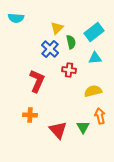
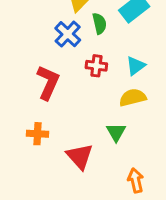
cyan triangle: (95, 58) -> (136, 66), moved, turned -32
orange arrow: (100, 116) -> (136, 181), moved
green triangle: (83, 127) -> (116, 132), moved

